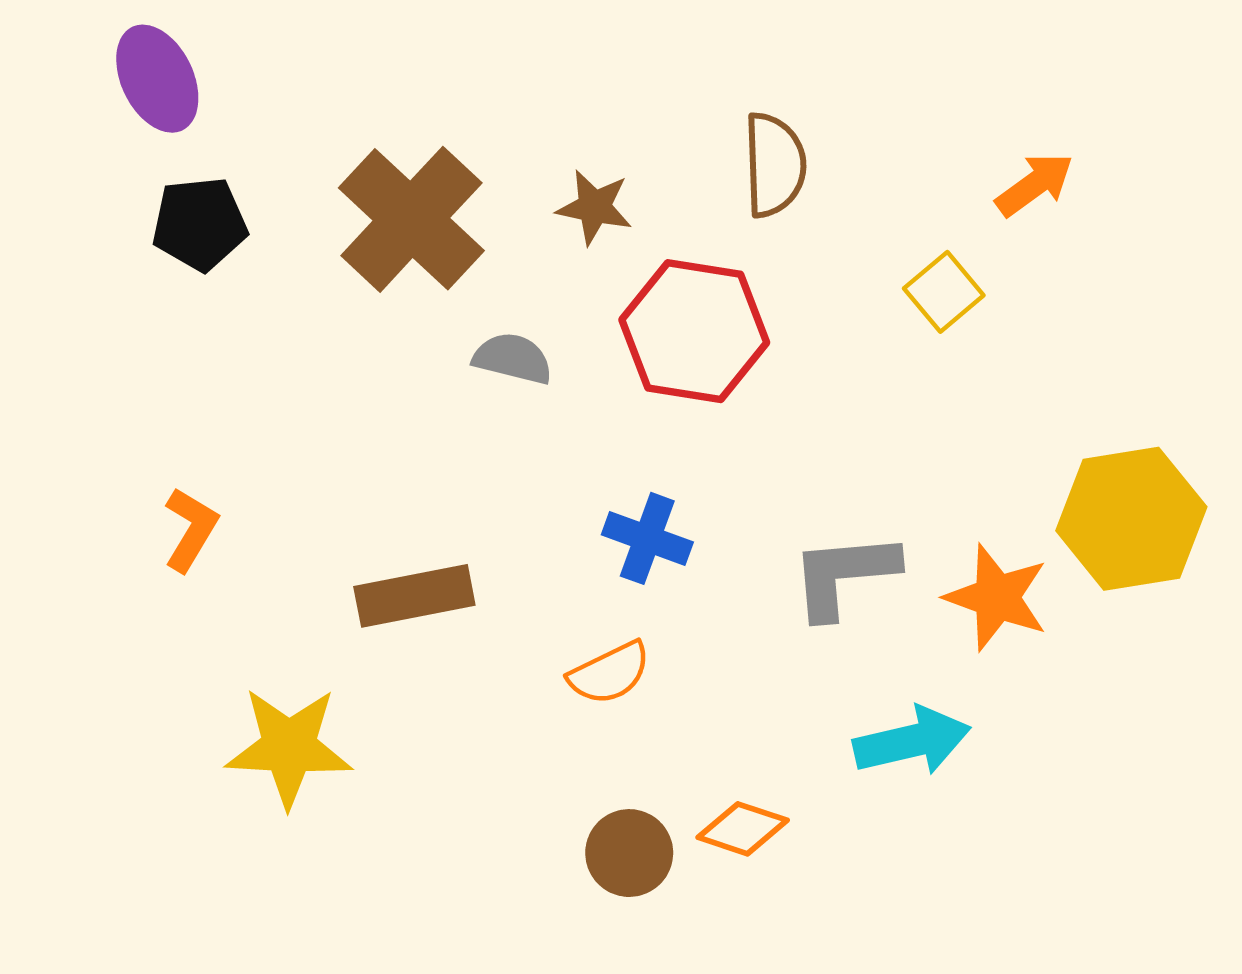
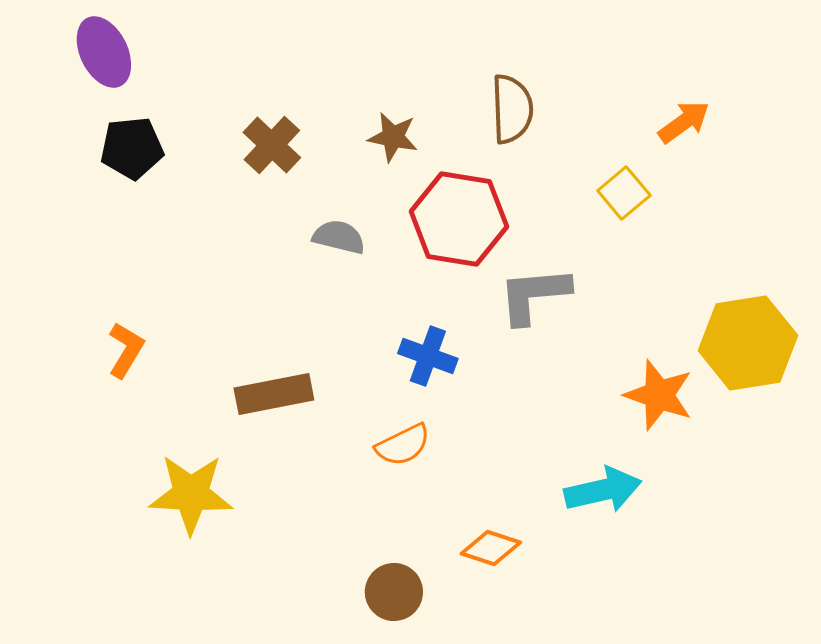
brown cross: (411, 219) -> (272, 145), size x0.6
gray L-shape: (844, 575) -> (534, 295), moved
brown circle: (629, 853) -> (394, 592), moved

